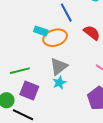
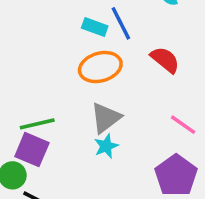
cyan rectangle: (41, 31) -> (95, 27), moved
purple square: (29, 91) -> (32, 150), moved

